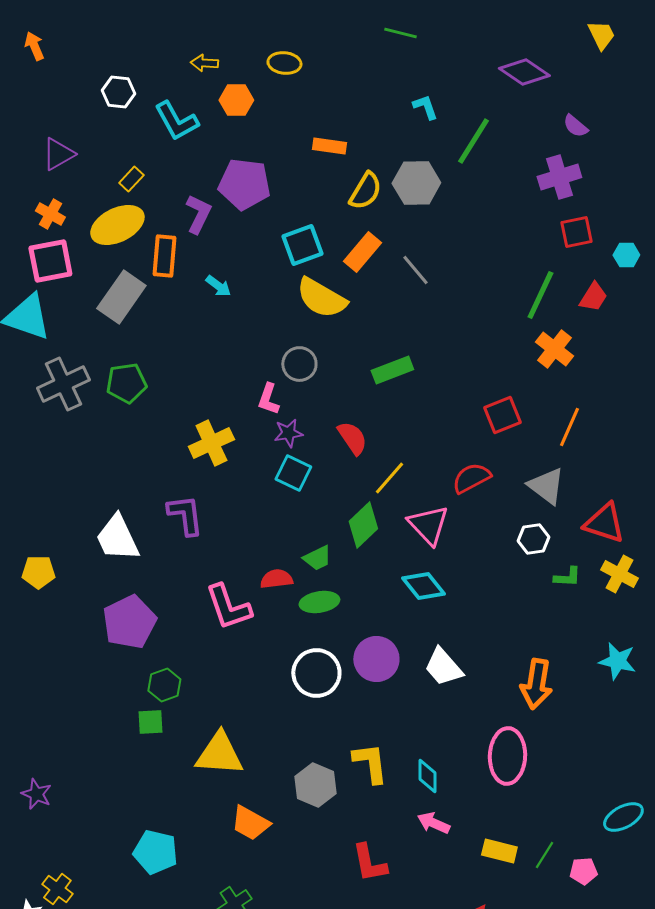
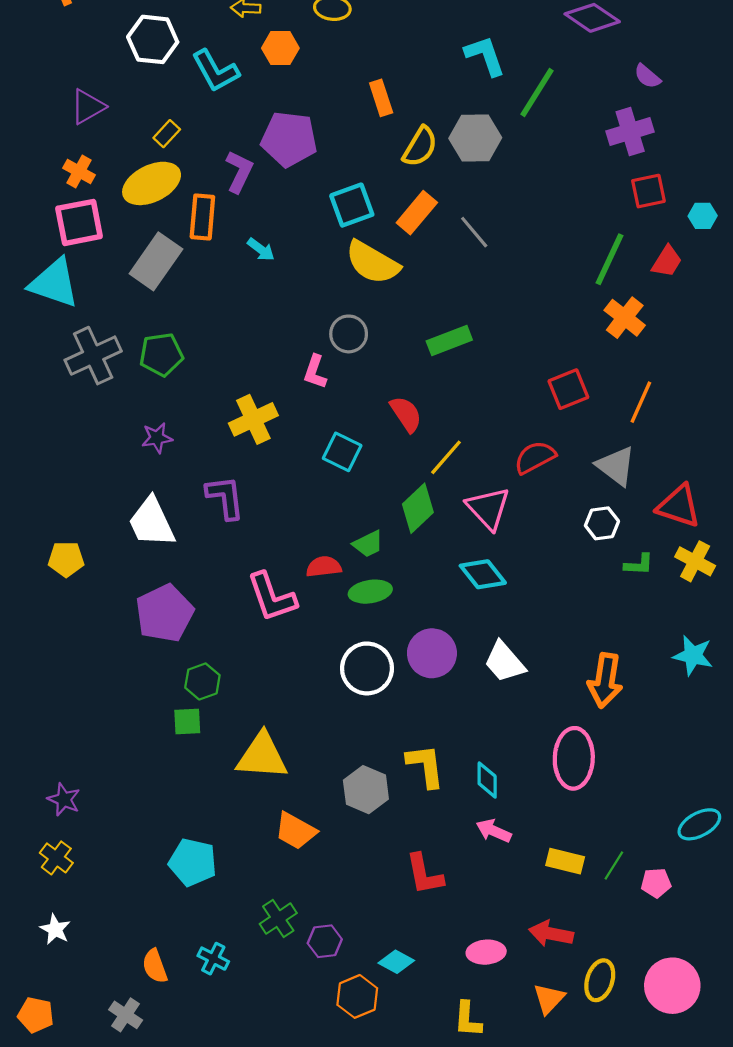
white hexagon: (118, 92) -> (153, 39), size x1.4
cyan L-shape: (425, 107) -> (485, 56), size x1.5
orange rectangle: (329, 146) -> (381, 98), turned 64
purple star: (288, 433) -> (157, 438), moved
yellow cross: (57, 889) -> (56, 858), moved

